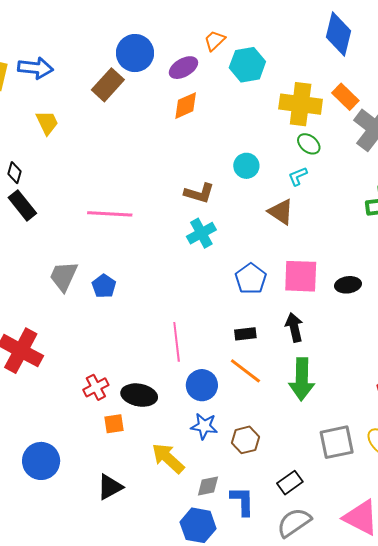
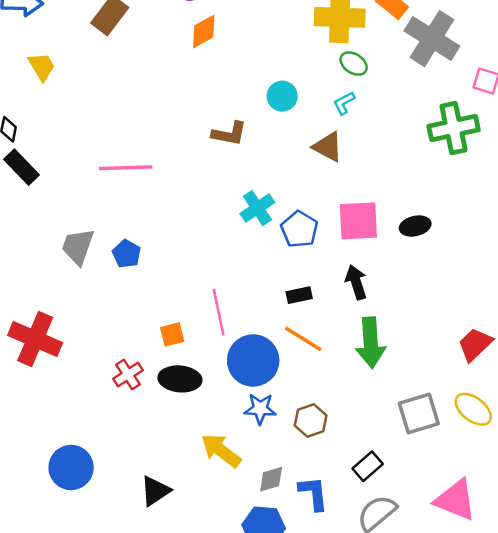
cyan cross: (201, 233) -> (257, 208), moved
blue circle: (202, 385) -> (253, 360), size x1.4
orange square: (114, 424) -> (172, 334), moved

